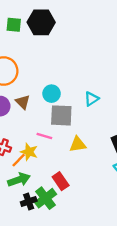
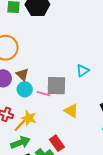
cyan circle: (52, 94) -> (25, 89), moved
pink line: (44, 136) -> (43, 94), moved
yellow triangle: (78, 144) -> (71, 111), turned 42

